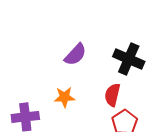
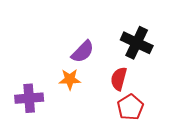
purple semicircle: (75, 55) -> (83, 52), moved

